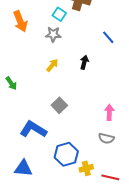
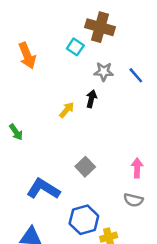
gray star: (53, 34) -> (104, 72), moved
black arrow: (84, 62) -> (91, 99), moved
gray square: (59, 105) -> (85, 167), moved

